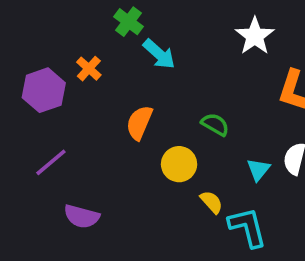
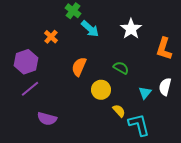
white star: (255, 36) -> (131, 29), moved
purple hexagon: (44, 90) -> (26, 62), moved

